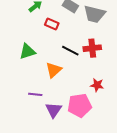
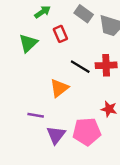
red rectangle: (52, 24) -> (60, 34), turned 40
green triangle: (27, 52) -> (28, 43), moved, turned -30

